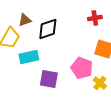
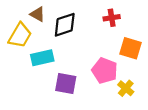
red cross: (95, 18) -> (112, 18), moved
brown triangle: (25, 20) -> (38, 14), turned 48

